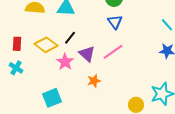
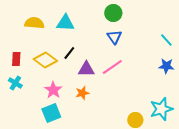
purple triangle: (87, 54) -> (86, 69), turned -42
pink star: (65, 62) -> (53, 90), moved
orange star: (94, 81) -> (82, 93), moved

